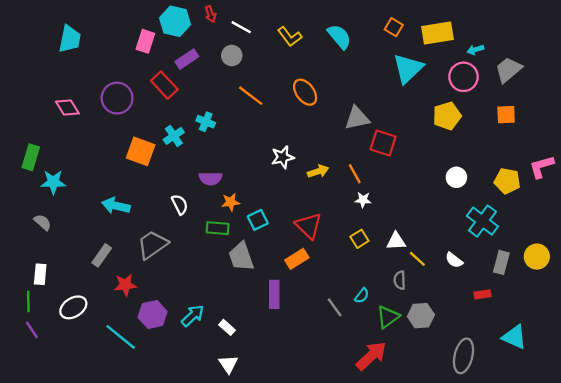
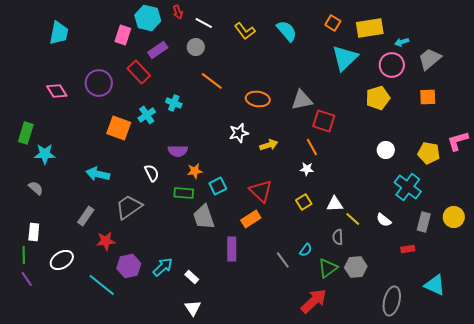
orange ellipse: (305, 92) -> (258, 99), moved, turned -45
orange line: (355, 174) -> (312, 147), moved

